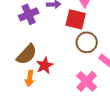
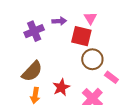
red star: (45, 65) -> (61, 87), moved

